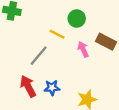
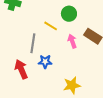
gray line: (39, 56) -> (33, 43), turned -36
blue star: (52, 88) -> (45, 62), moved

